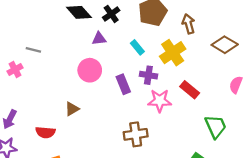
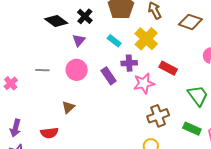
purple triangle: (99, 39) -> (79, 40), turned -32
gray line: (33, 50) -> (42, 70), moved
brown cross: (136, 134) -> (158, 116), moved

